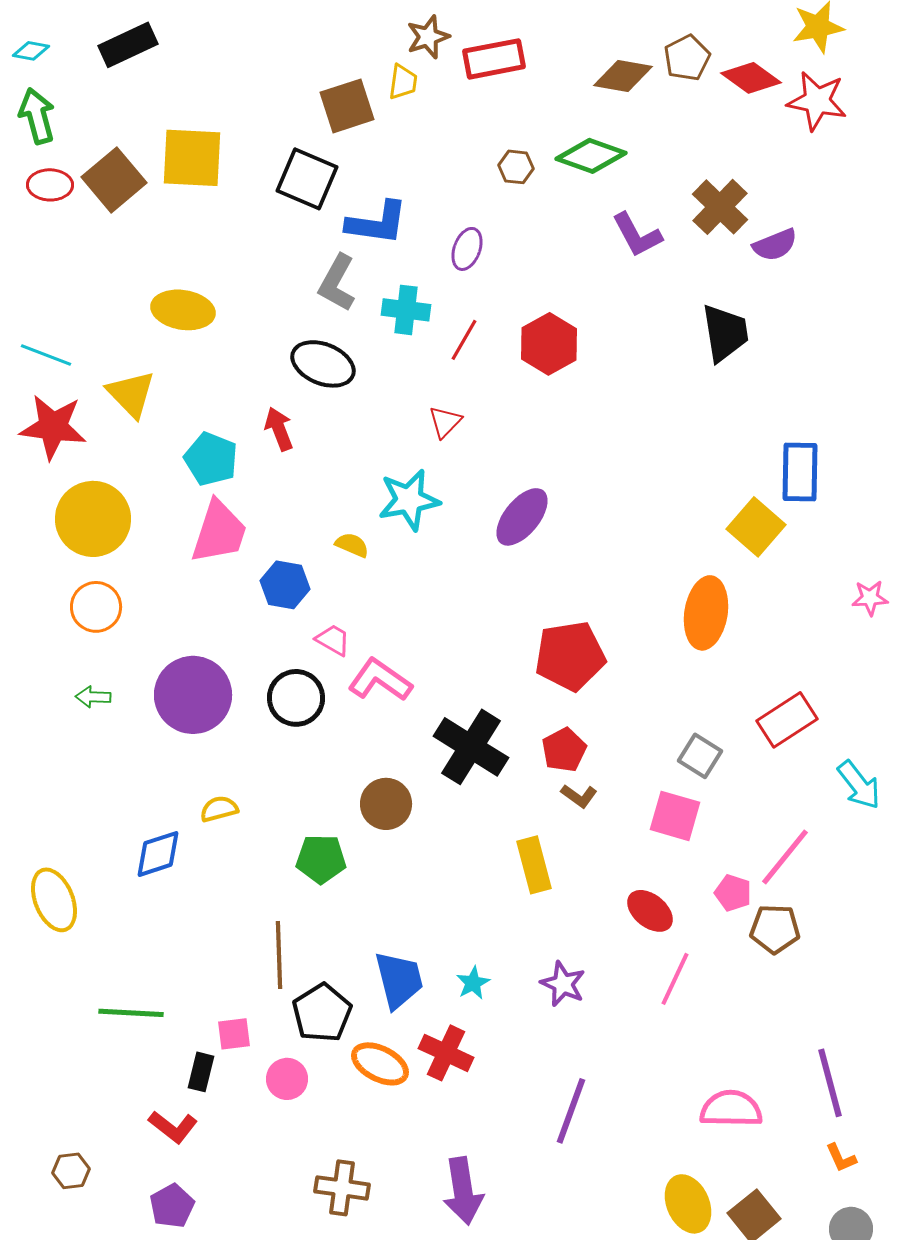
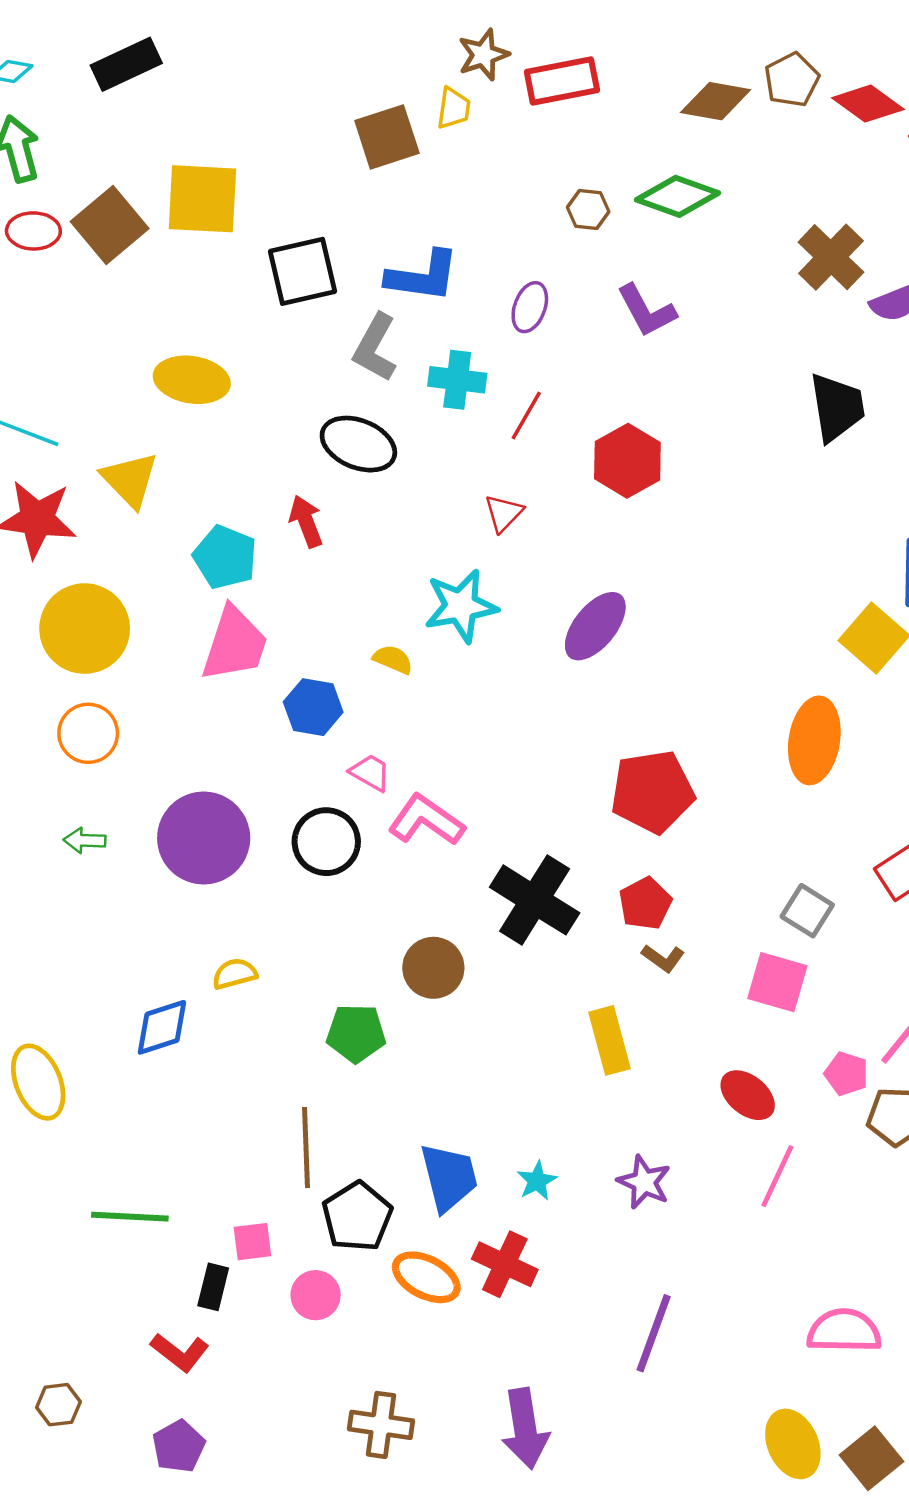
black square: (307, 179) -> (302, 271), moved, turned -36
purple L-shape: (637, 235) -> (646, 311), moved
red hexagon: (549, 344) -> (627, 461), moved

